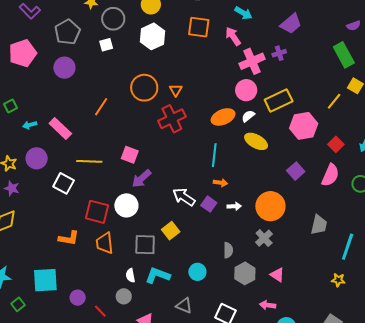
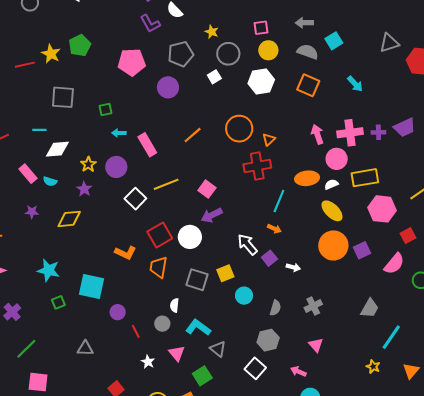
purple trapezoid: (291, 24) -> (405, 128), moved
pink arrow: (233, 36) -> (317, 134), moved
white square: (106, 45) -> (214, 77), turned -32
cyan line: (214, 155) -> (279, 201), moved
yellow line: (89, 161) -> (166, 184), turned -40
orange arrow: (220, 183) -> (274, 229), moved
orange circle: (270, 206) -> (333, 245), moved
red square: (97, 212) -> (160, 235), turned 30
cyan circle: (197, 272) -> (244, 296), moved
gray hexagon: (245, 273) -> (268, 340), moved
cyan L-shape: (158, 275) -> (198, 328), moved

